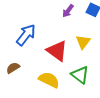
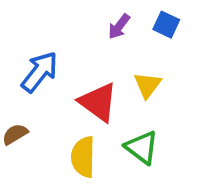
yellow semicircle: (49, 80) -> (83, 157), turned -115

